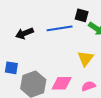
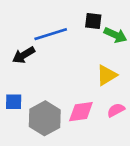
blue line: (60, 28) -> (51, 34), moved
yellow triangle: (85, 58) -> (107, 75), turned 30

